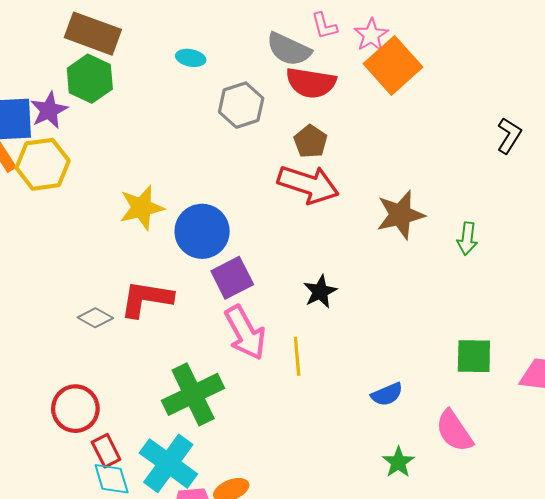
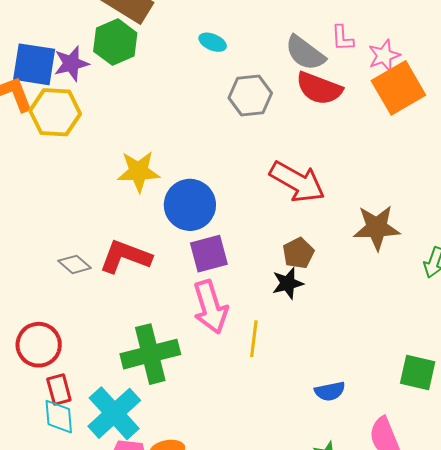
brown pentagon: (311, 141) -> (298, 253), moved

